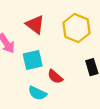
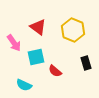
cyan semicircle: (37, 93) -> (24, 85), moved

